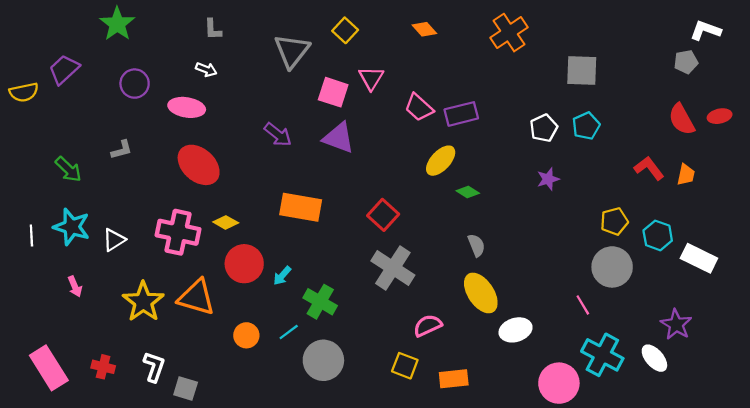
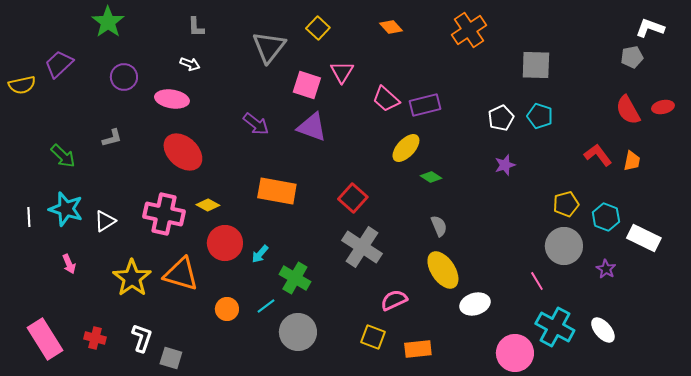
cyan pentagon: (586, 126) -> (540, 116), turned -30
purple star: (676, 324) -> (606, 269), moved, size x0.7

